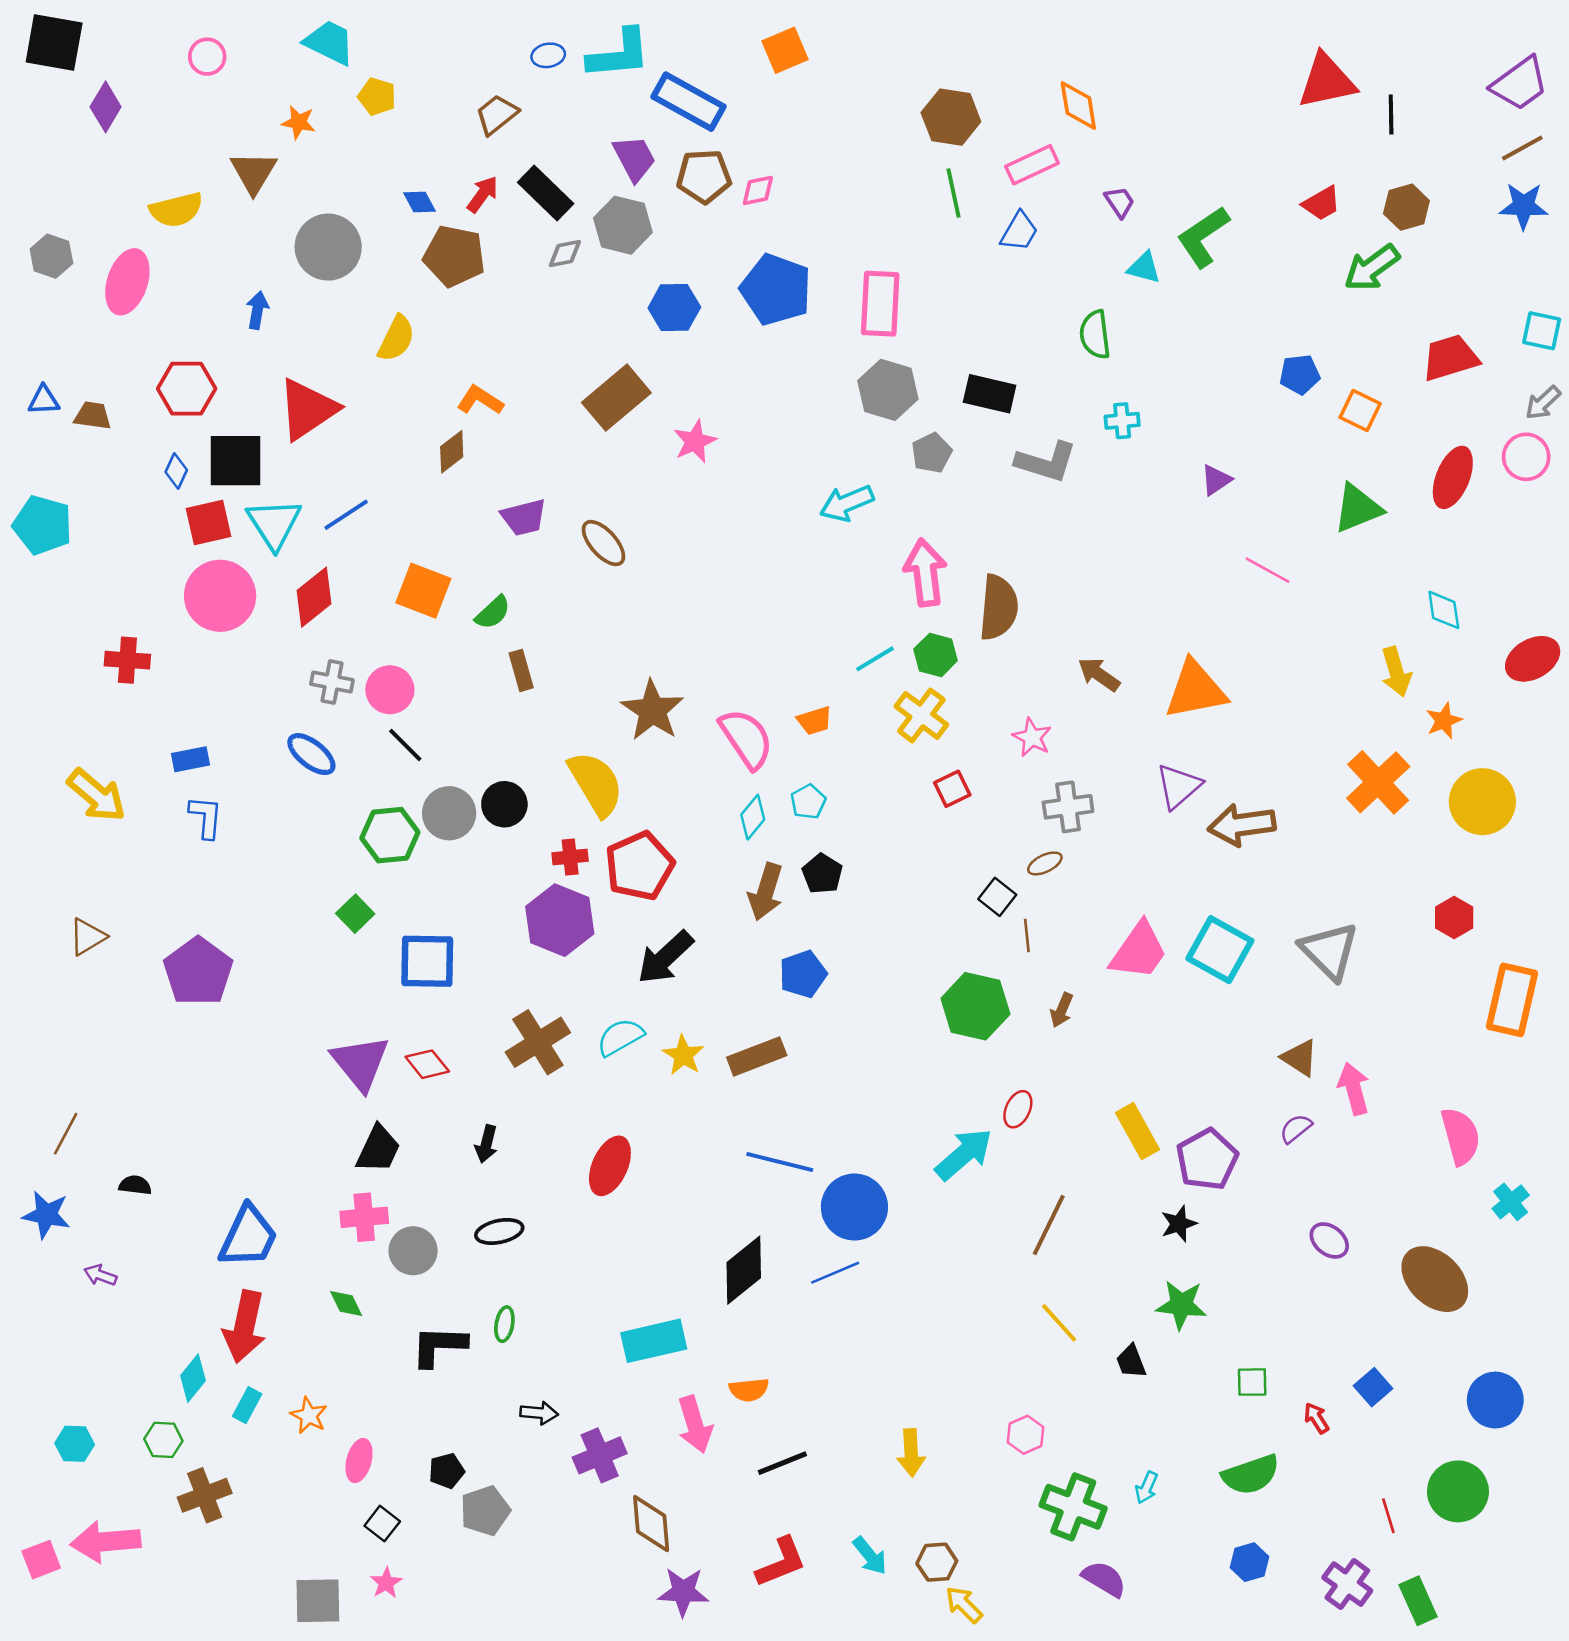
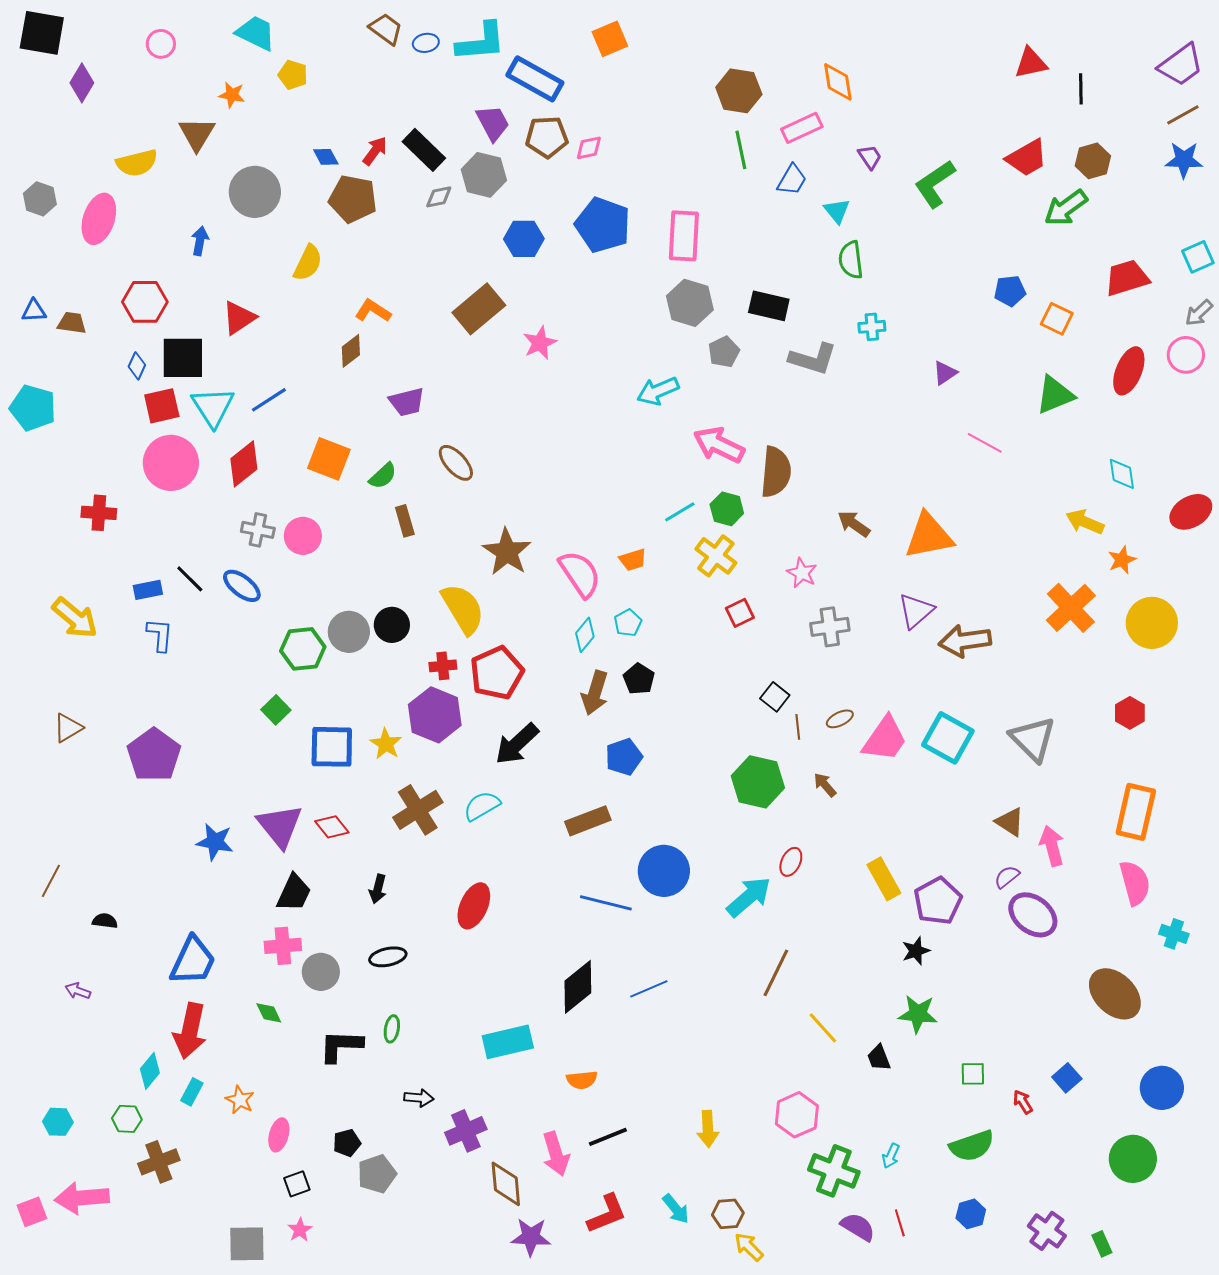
red triangle: (1327, 81) -> (1031, 63), size x0.7
brown trapezoid: (497, 115) -> (386, 29), moved, turned 75
red trapezoid: (1322, 203) -> (1027, 158), size x1.4
cyan triangle: (1144, 268) -> (837, 211), moved, turned 36
cyan square: (1542, 331) -> (1198, 257), turned -36
red triangle: (308, 409) -> (239, 318), size x0.7
brown ellipse: (604, 543) -> (456, 463), moved
pink arrow: (925, 573) -> (719, 445), turned -57
yellow arrow: (1396, 672) -> (1085, 522), turned 129
black line: (405, 745) -> (190, 579), moved
brown ellipse: (1045, 863) -> (840, 719), moved
orange rectangle: (1512, 1000) -> (1136, 812), moved
brown arrow: (1062, 1010) -> (825, 785), turned 116
yellow star: (683, 1055) -> (386, 744), moved
cyan cross: (1511, 1202) -> (1174, 934), turned -32
blue circle: (854, 1207) -> (664, 871), moved
blue star: (46, 1215) -> (215, 842), moved
brown line: (1049, 1225) -> (776, 973), moved
purple ellipse: (1329, 1240) -> (1033, 915), moved, size x1.6
pink arrow: (695, 1424) -> (556, 1154), moved
pink hexagon: (1026, 1435) -> (797, 1115), size x1.5
red line: (1388, 1516) -> (900, 1223), moved
black square: (382, 1524) -> (297, 1184), turned 32
green rectangle: (1418, 1601) -> (1102, 1244), size x0.7

